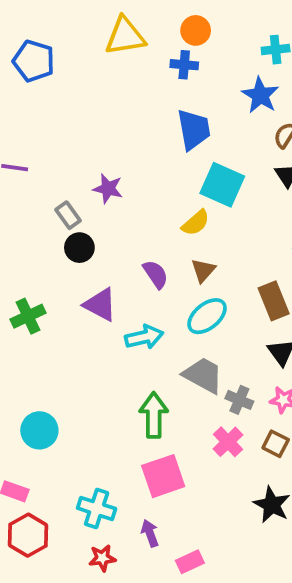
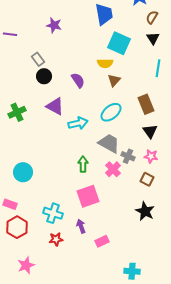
purple star: (108, 189) -> (54, 25), moved
yellow semicircle: (196, 223) -> (105, 63), turned 42
brown triangle: (203, 270) -> (114, 80), moved
purple semicircle: (156, 274) -> (78, 80), moved
green arrow: (154, 415) -> (83, 164), size x0.7
pink cross: (228, 442) -> (113, 169), moved

